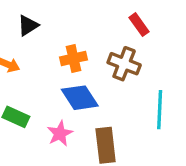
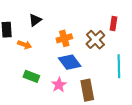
red rectangle: (139, 25) -> (113, 24), moved, turned 48
brown cross: (124, 64) -> (95, 40), turned 30

